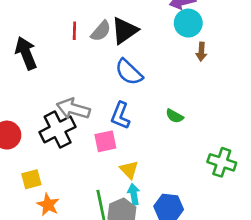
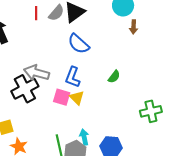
green semicircle: (175, 116) -> (114, 77), turned -80
pink square: (105, 141) -> (62, 97), turned 30
green cross: (222, 162) -> (151, 111), turned -30
yellow triangle: (129, 170) -> (77, 98), moved

